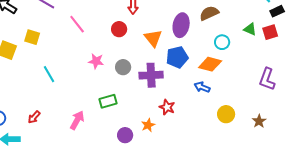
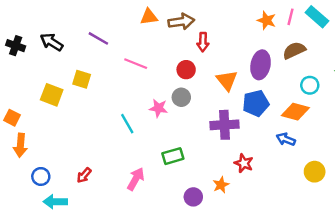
pink line: (77, 24) -> (136, 64), turned -30
gray circle: (123, 67) -> (181, 97), moved
cyan line: (49, 74) -> (127, 124), moved

